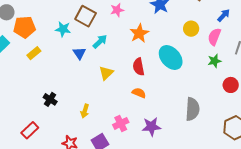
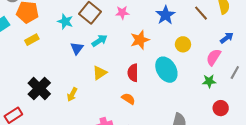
yellow circle: (191, 29) -> (183, 44), moved
black cross: (50, 99) -> (39, 89), size x1.6
yellow arrow: (85, 111) -> (72, 94), moved

